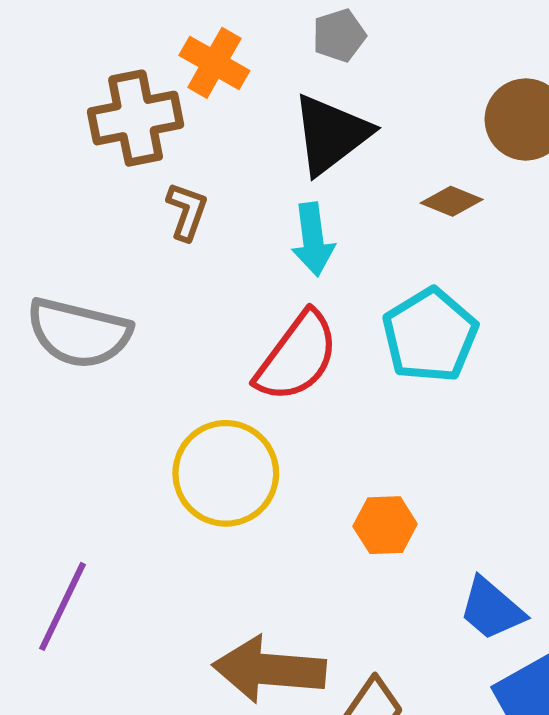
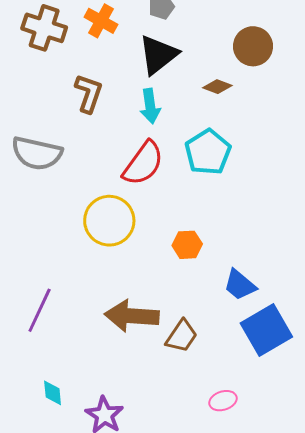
brown cross: (136, 118) -> (44, 28), moved, turned 30
brown L-shape: (187, 211) -> (89, 93), size x1.4
purple line: (62, 606) -> (40, 310), moved

